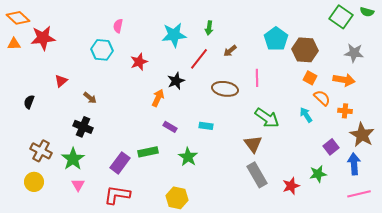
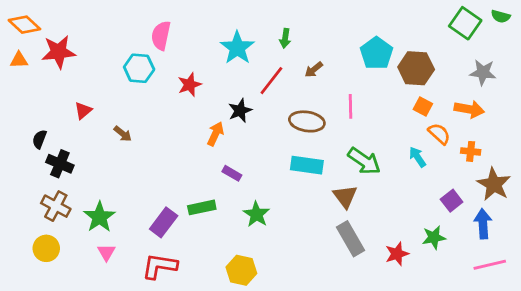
pink semicircle: (118, 26) -> (161, 35), size x1.5
cyan star: (174, 35) -> (237, 48), turned -30
cyan rectangle: (206, 126) -> (307, 165), moved, size x1.6
black cross: (83, 127) -> (60, 164), moved

